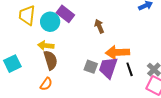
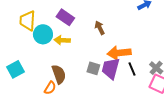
cyan circle: (50, 22) -> (43, 34), moved
yellow arrow: (46, 46) -> (62, 40), moved
brown semicircle: (51, 60) -> (59, 74), moved

